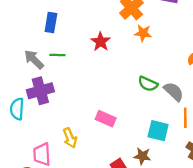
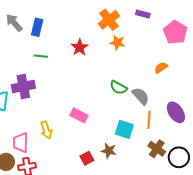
gray arrow: (34, 59) -> (14, 23), moved

